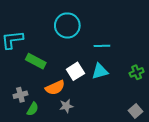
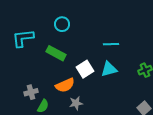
cyan circle: (67, 25) -> (62, 24), moved, size x0.6
green rectangle: (36, 61) -> (56, 53), moved

